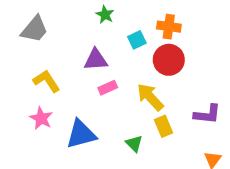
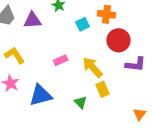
purple triangle: (96, 60) -> (33, 20), moved
red circle: (169, 60) -> (119, 40), moved
purple L-shape: (207, 114) -> (136, 64), moved

